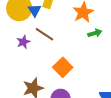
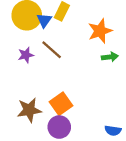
orange square: (63, 67) -> (61, 104), moved

